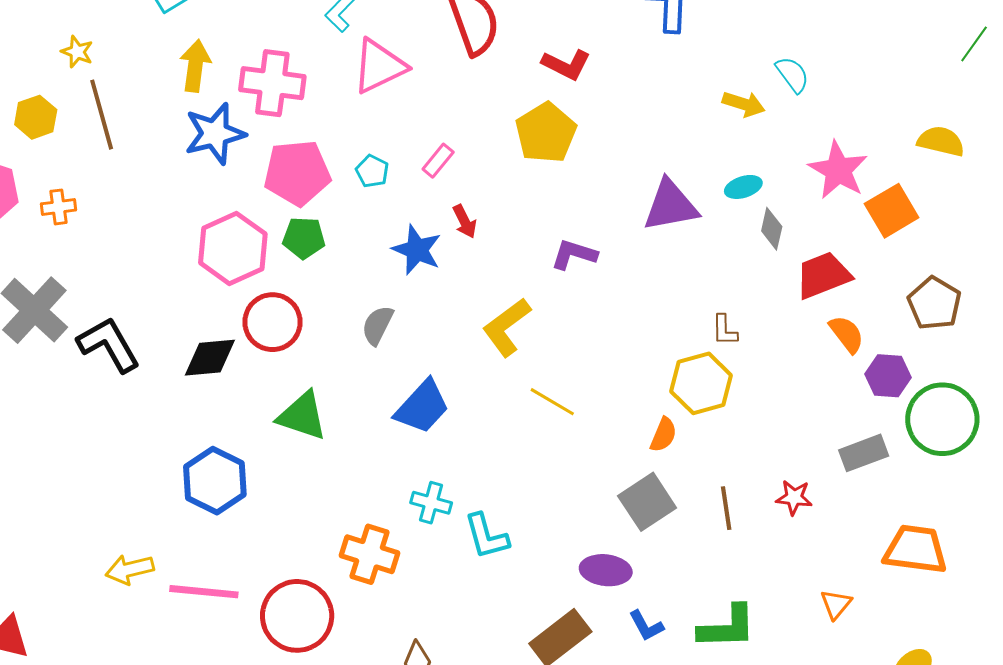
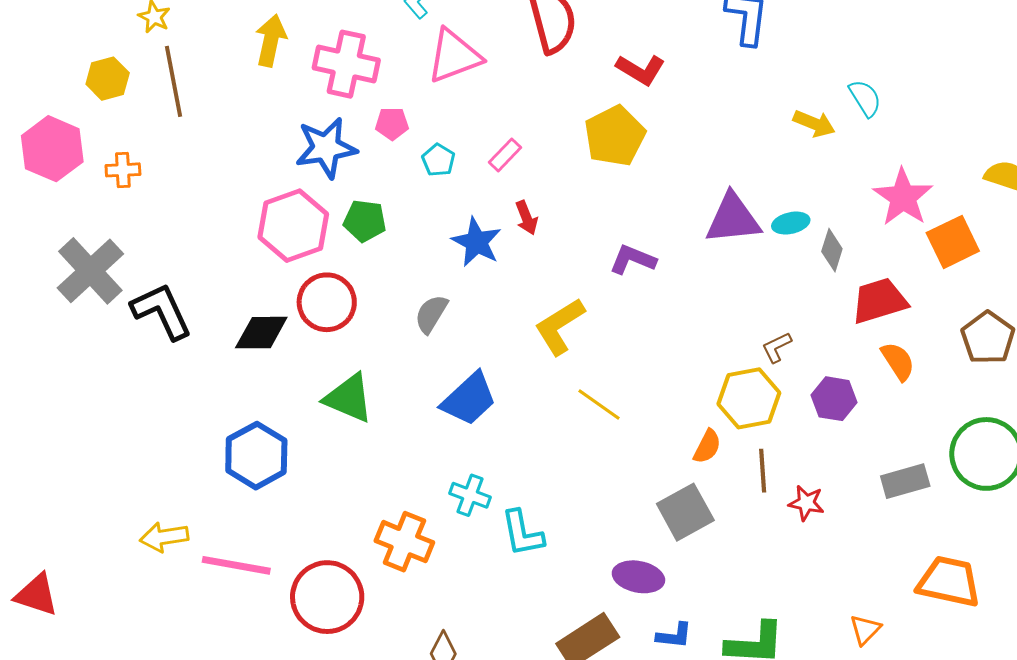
blue star: (215, 134) -> (326, 148), moved
pink pentagon: (297, 173) -> (392, 124), moved, size x0.5
cyan ellipse: (743, 187) -> (791, 223), moved
brown L-shape: (725, 330) -> (777, 347), turned 60
purple hexagon: (888, 376) -> (834, 399), moved
red star: (794, 498) -> (806, 503), moved
brown line: (726, 508) -> (763, 471), moved
blue L-shape: (646, 626) -> (674, 636), turned -60

